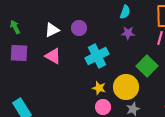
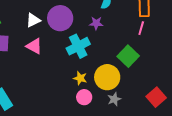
purple circle: (79, 28) -> (60, 18), size x1.6
purple star: (128, 33) -> (96, 23), moved

